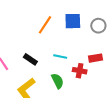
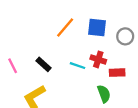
red cross: (80, 71) -> (98, 59), moved
green semicircle: (57, 81) -> (104, 94), moved

